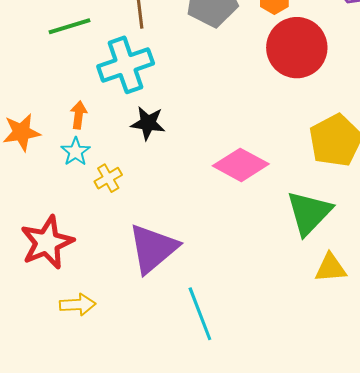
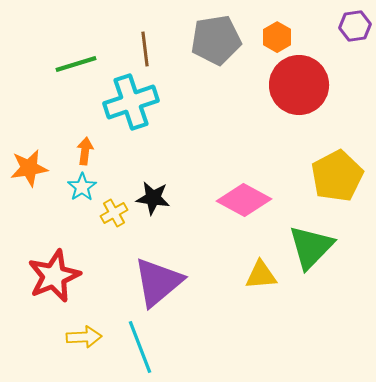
black star: (148, 123) -> (153, 198), moved
yellow triangle: (330, 268) -> (261, 275), moved
cyan line: (200, 314) -> (140, 347), moved

